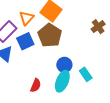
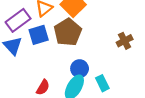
brown cross: (98, 27) -> (125, 41), moved

